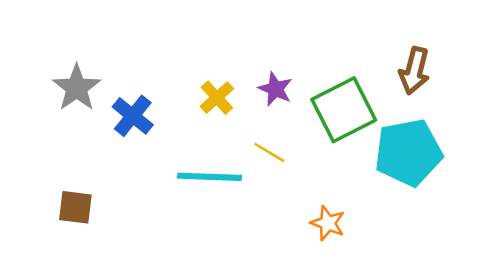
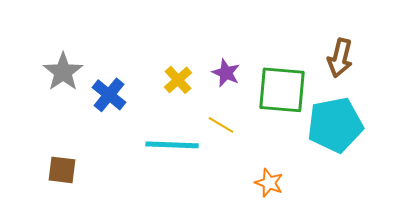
green square: (344, 110) -> (282, 90), turned 32

